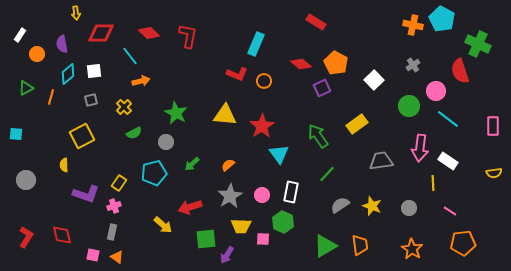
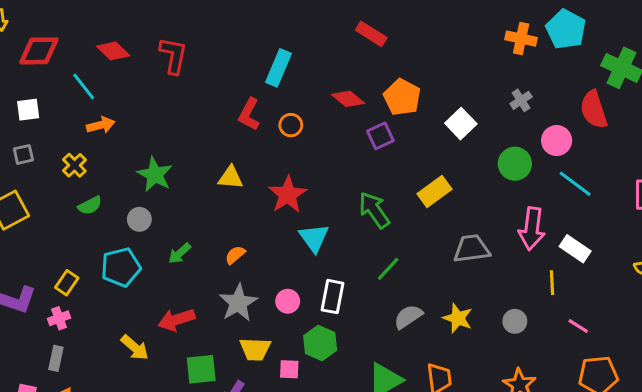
red L-shape: (237, 74) -> (249, 114), turned 95
yellow triangle: (225, 115) -> (231, 178), size x0.7

